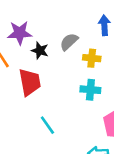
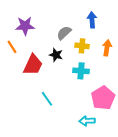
black star: (40, 51) -> (56, 55), moved
red trapezoid: (30, 82) -> (33, 65), turned 35

